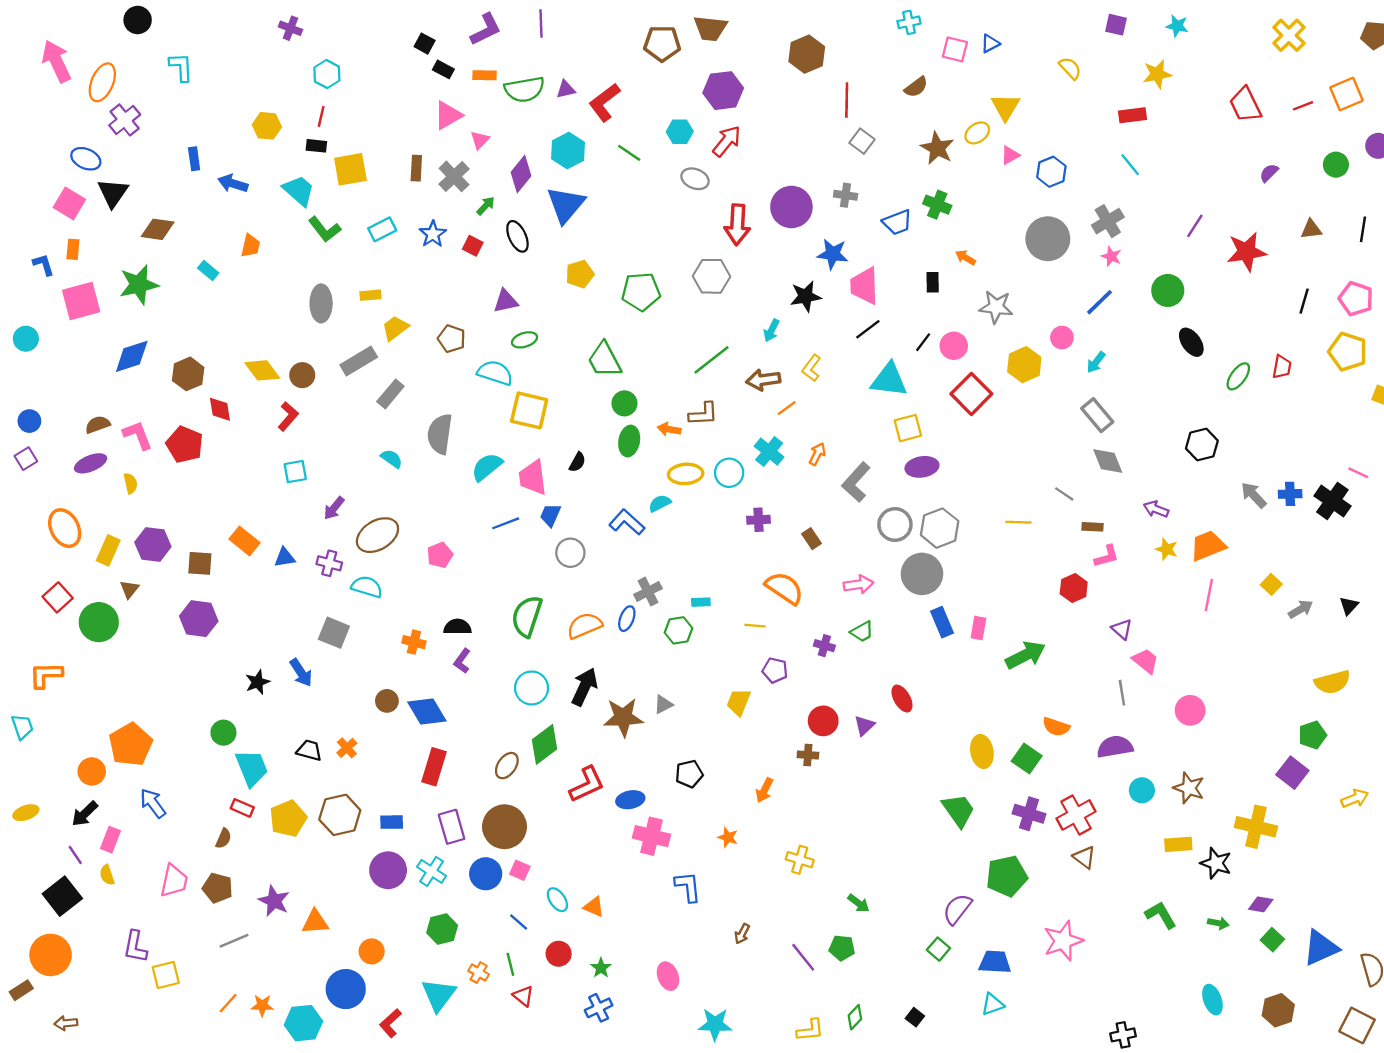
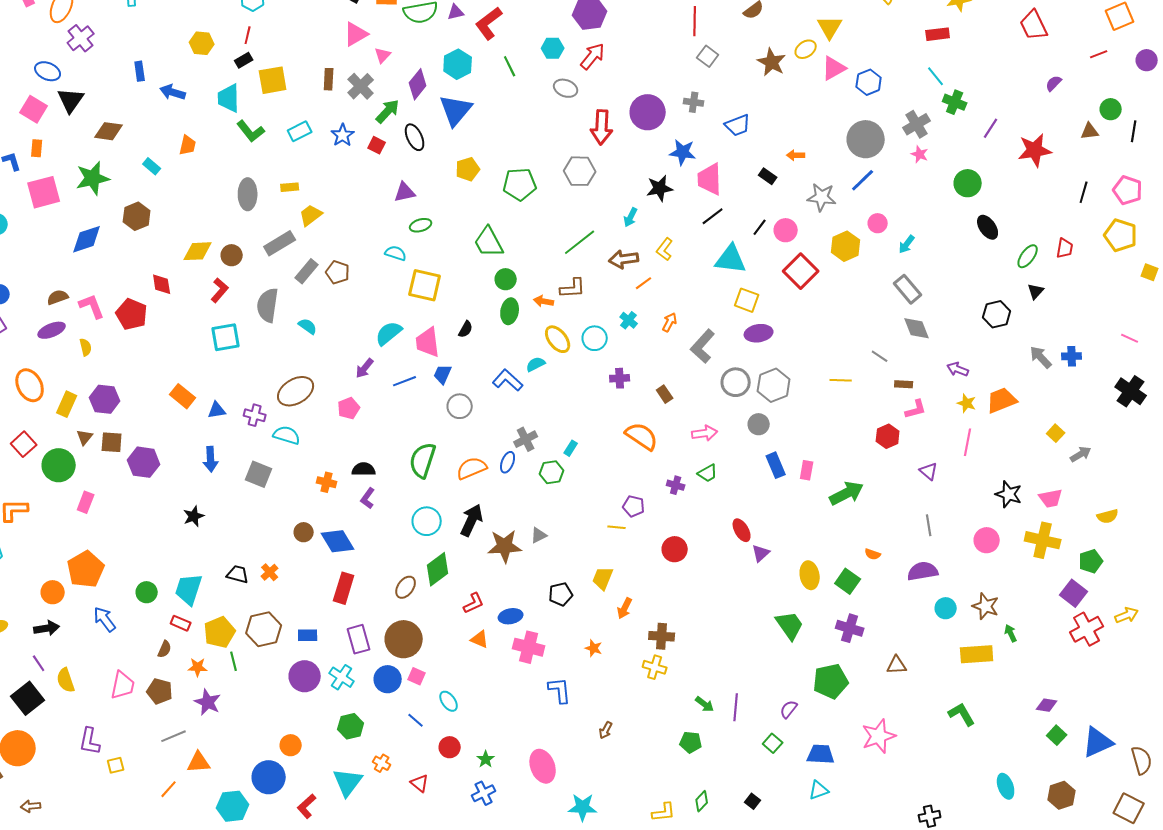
red line: (1303, 106) -> (1099, 54), moved
black rectangle: (316, 146) -> (244, 60), turned -36
green line: (629, 153) -> (510, 66), turned 30
pink triangle: (1010, 155) -> (834, 68), size x1.5
green circle: (1336, 165) -> (1111, 109), moved
cyan trapezoid: (299, 191) -> (229, 98), turned -132
green cross: (937, 205) -> (955, 102), moved
green arrow: (486, 206) -> (388, 111), size x1.5
orange arrow: (965, 258) -> (796, 155), turned -30
black rectangle: (933, 282) -> (768, 176), turned -54
blue line: (1100, 302) -> (863, 180), moved
brown pentagon: (452, 339) -> (338, 272), moved
yellow diamond: (262, 370) -> (198, 251), turned -56
cyan semicircle: (495, 373) -> (396, 253), size x0.7
brown hexagon: (188, 374) -> (137, 216), moved
yellow square: (908, 428) -> (747, 300), turned 35
gray semicircle: (440, 434) -> (268, 305), moved
cyan cross: (769, 452) -> (629, 320), size x0.7
cyan square: (295, 472) -> (226, 337), size x1.4
yellow ellipse: (686, 474) -> (558, 339), turned 56
black cross: (1332, 501) -> (1131, 391), moved
purple arrow: (334, 508) -> (365, 368), moved
brown square: (200, 563) -> (112, 442), moved
gray circle: (922, 574) -> (759, 424), size x0.6
pink line: (1209, 595) -> (968, 442), moved
cyan rectangle: (701, 602) -> (571, 448), turned -56
black triangle: (1349, 606) -> (1036, 291), moved
yellow line: (755, 626) -> (617, 527), moved
pink trapezoid: (1145, 661) -> (1051, 498), moved, turned 130
blue arrow: (301, 673) -> (211, 459), moved, turned 30
yellow semicircle: (1332, 682) -> (1108, 516), size x0.7
yellow trapezoid: (739, 702) -> (603, 578), moved
purple triangle: (864, 726) -> (761, 553), moved
orange semicircle: (1056, 727) -> (873, 554), size x0.7
green circle: (223, 733) -> (147, 592), moved
brown cross: (808, 755) -> (662, 636), moved, size x1.4
cyan trapezoid: (252, 768) -> (189, 589), turned -140
red L-shape: (587, 784) -> (474, 603), size x0.7
black arrow: (85, 814) -> (47, 628), turned -145
red cross: (1076, 815) -> (1087, 629), moved
yellow cross: (1256, 827) -> (1043, 540), moved
pink rectangle: (111, 840) -> (86, 502), moved
yellow rectangle: (1178, 844) -> (977, 654), size x1.4
brown triangle: (1084, 857) -> (897, 665), turned -40
black star: (1216, 863) -> (1009, 494), moved
yellow semicircle: (107, 875) -> (66, 680), size x1.4
orange triangle: (594, 907) -> (480, 639), moved
purple semicircle: (957, 909) -> (789, 709), size x0.7
orange triangle: (315, 922) -> (199, 762), moved
green arrow: (1218, 923) -> (1011, 633), moved, turned -126
purple line: (803, 957) -> (736, 707), moved, turned 44
green line: (510, 964) -> (234, 661), moved
yellow square: (166, 975) -> (116, 765), size x0.7
pink ellipse: (668, 976) -> (543, 766), size x1.4
orange star: (262, 1005) -> (198, 667), moved

